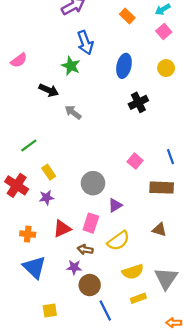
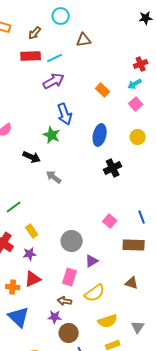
red triangle: (62, 229) -> (33, 279), moved
gray triangle: (166, 278) -> (138, 327), size x0.6

